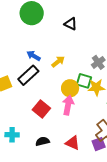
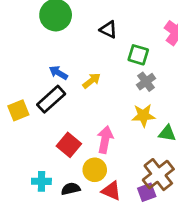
green square: (84, 81) -> (138, 55), moved
yellow circle: (70, 88) -> (95, 170), moved
cyan cross: (12, 135) -> (41, 181), moved

